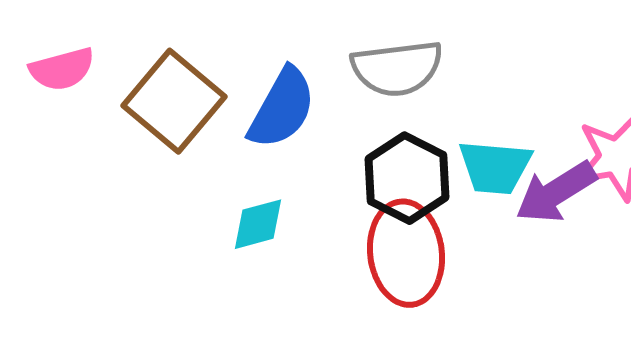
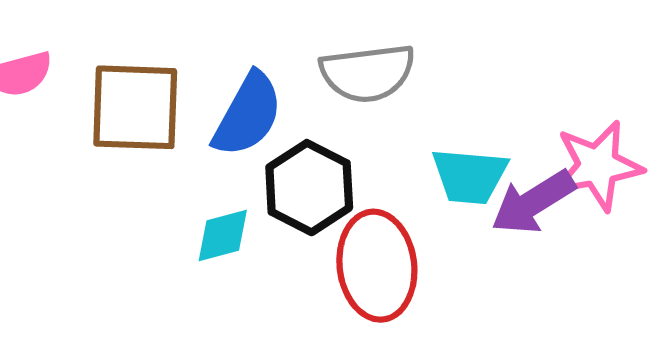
brown square: (174, 101) -> (135, 107), turned -38
black hexagon: (407, 178) -> (309, 188), moved

